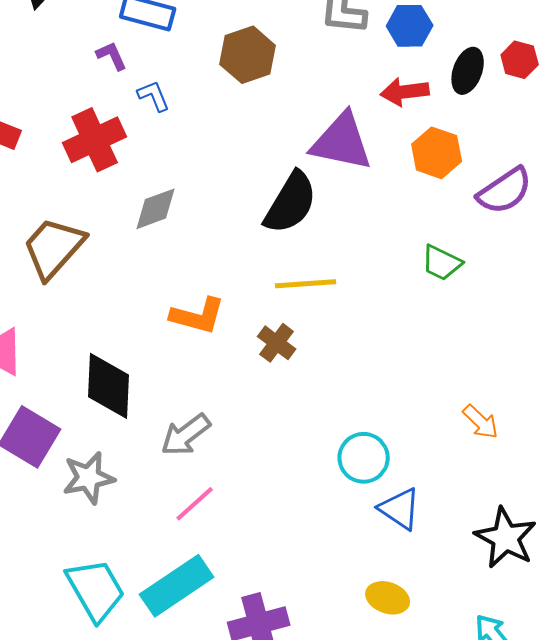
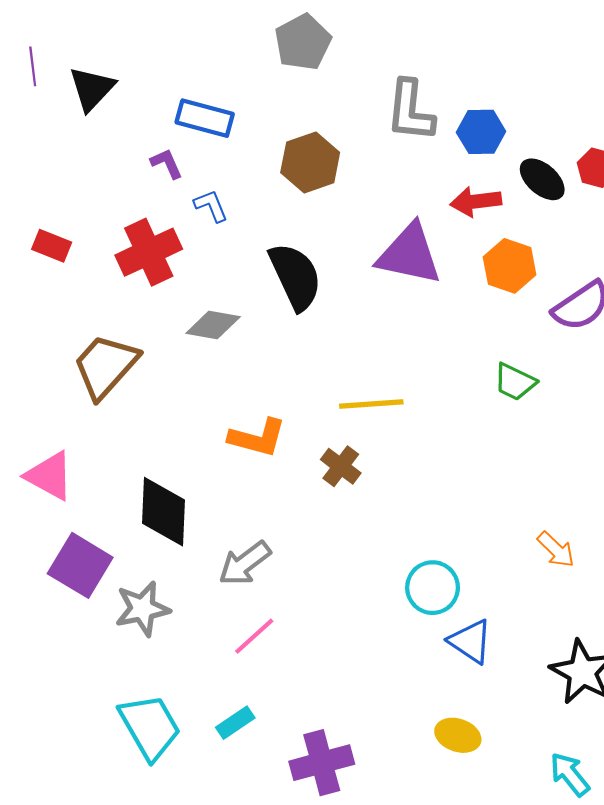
black ellipse: (468, 71) -> (542, 179), turned -69
black semicircle: (291, 203) -> (295, 276), moved, turned -56
gray diamond: (156, 209) -> (213, 325), turned 30
cyan rectangle: (177, 586) -> (235, 723), size x0.5

